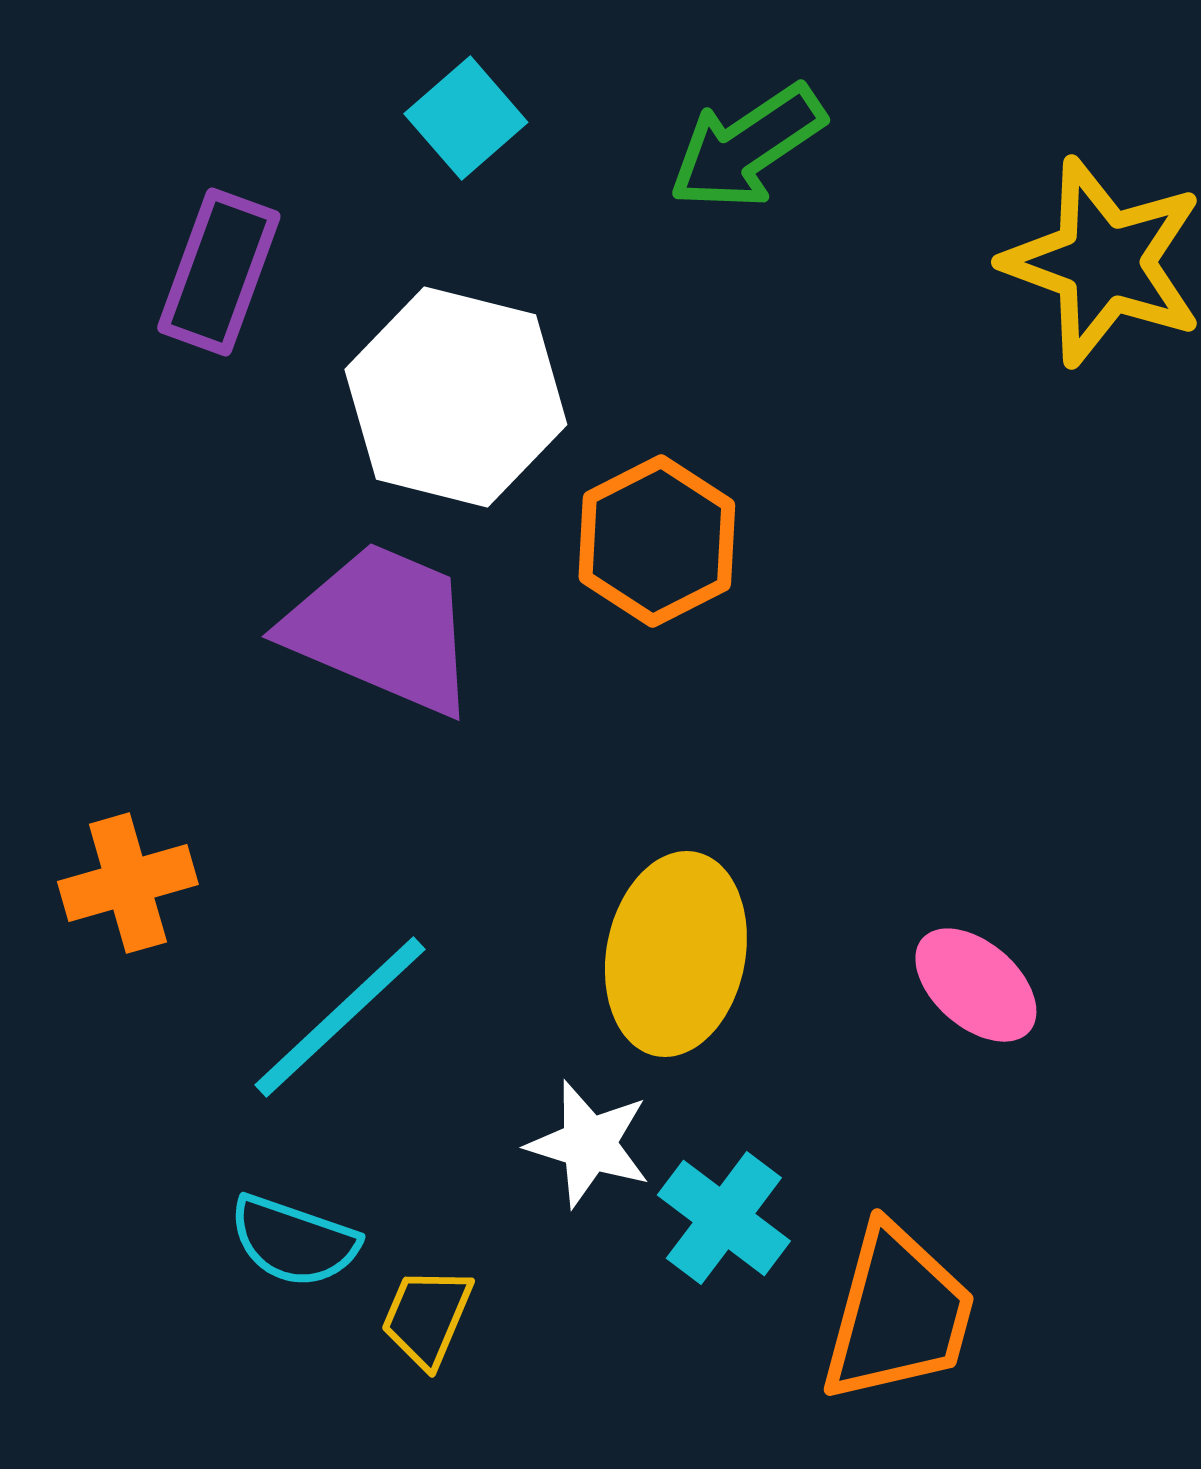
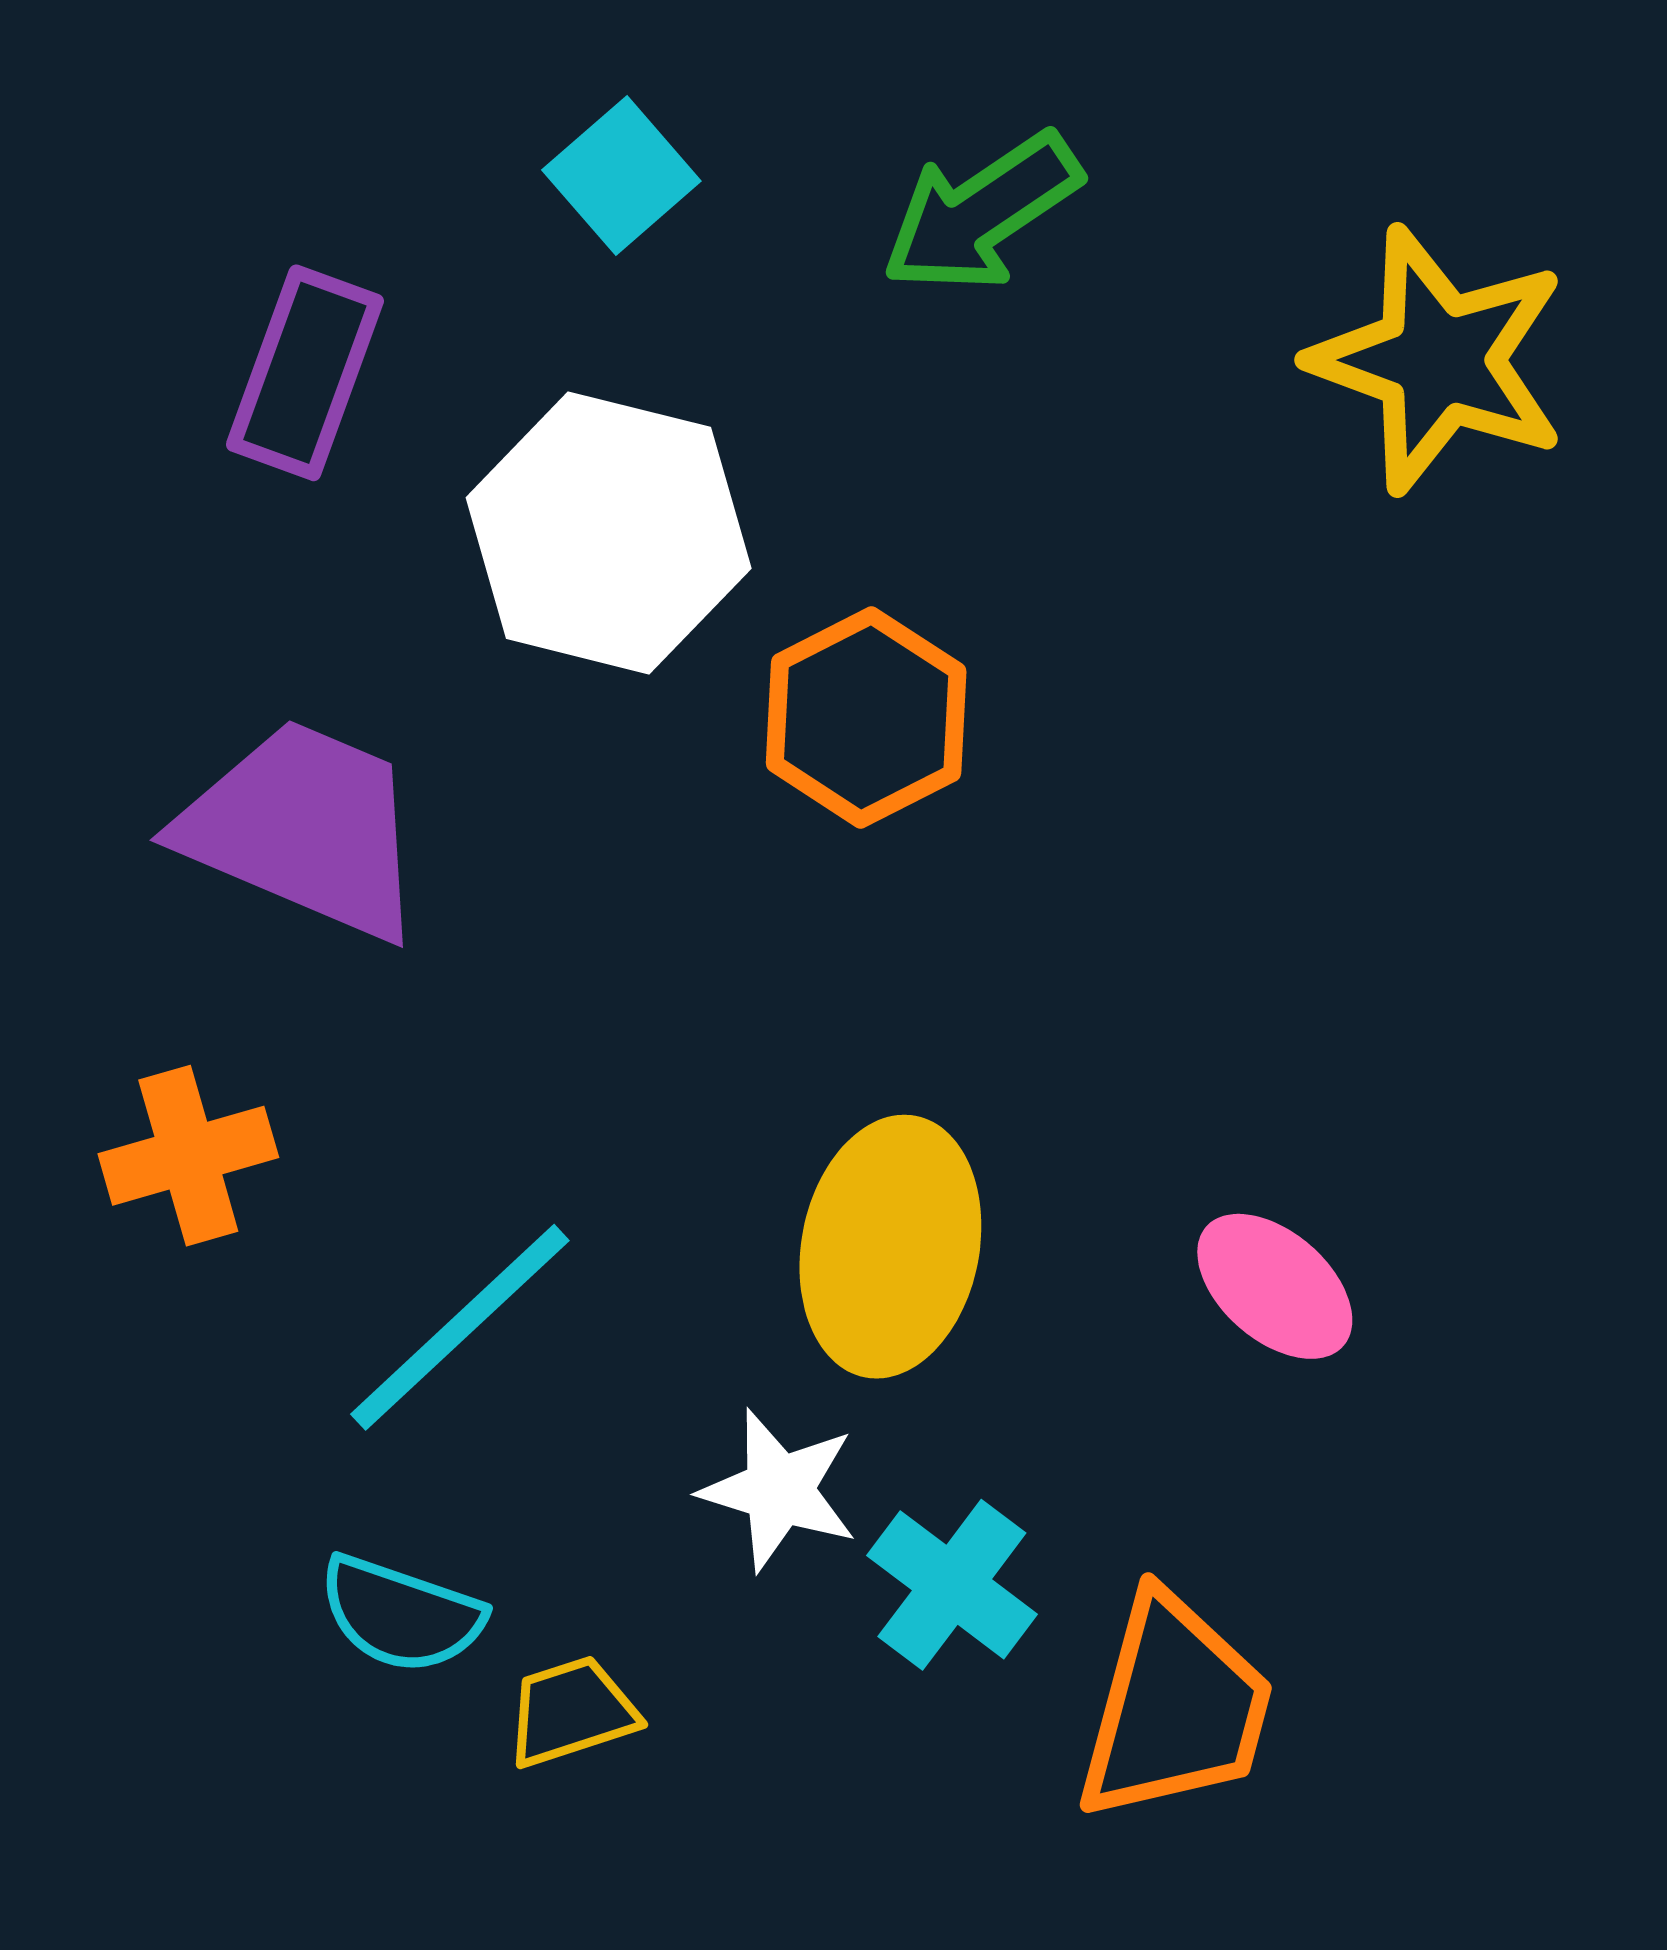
purple trapezoid: (382, 628) -> (304, 829), moved
yellow trapezoid: (427, 1317) -> (571, 1712), turned 49

